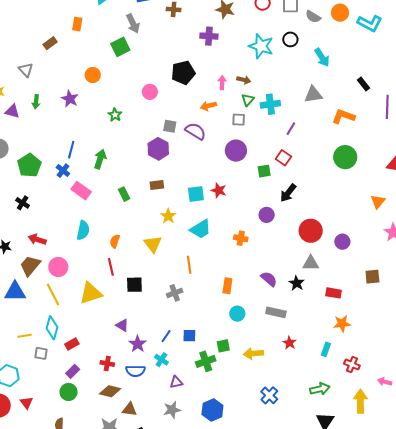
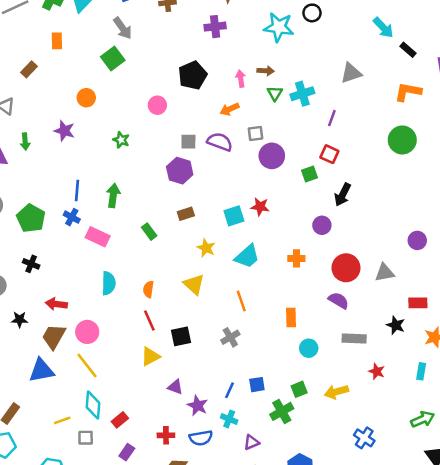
cyan arrow: (322, 57) -> (383, 28), moved
orange L-shape: (343, 116) -> (408, 92), moved
gray square: (239, 120) -> (256, 134), moved
red circle: (311, 231) -> (346, 268), moved
black star: (297, 283) -> (396, 325), moved
yellow triangle: (91, 293) -> (150, 356), moved, size x0.7

